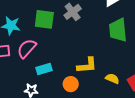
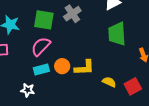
pink semicircle: (27, 48) -> (41, 46), moved
orange circle: (71, 84) -> (62, 66), moved

